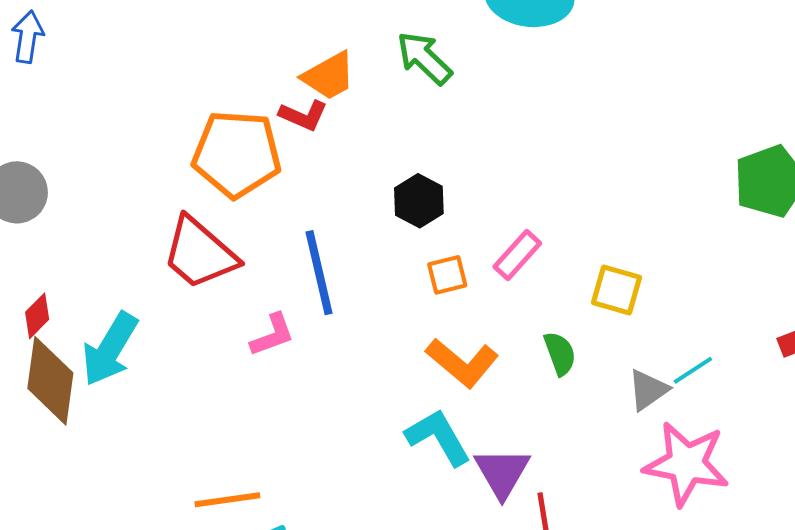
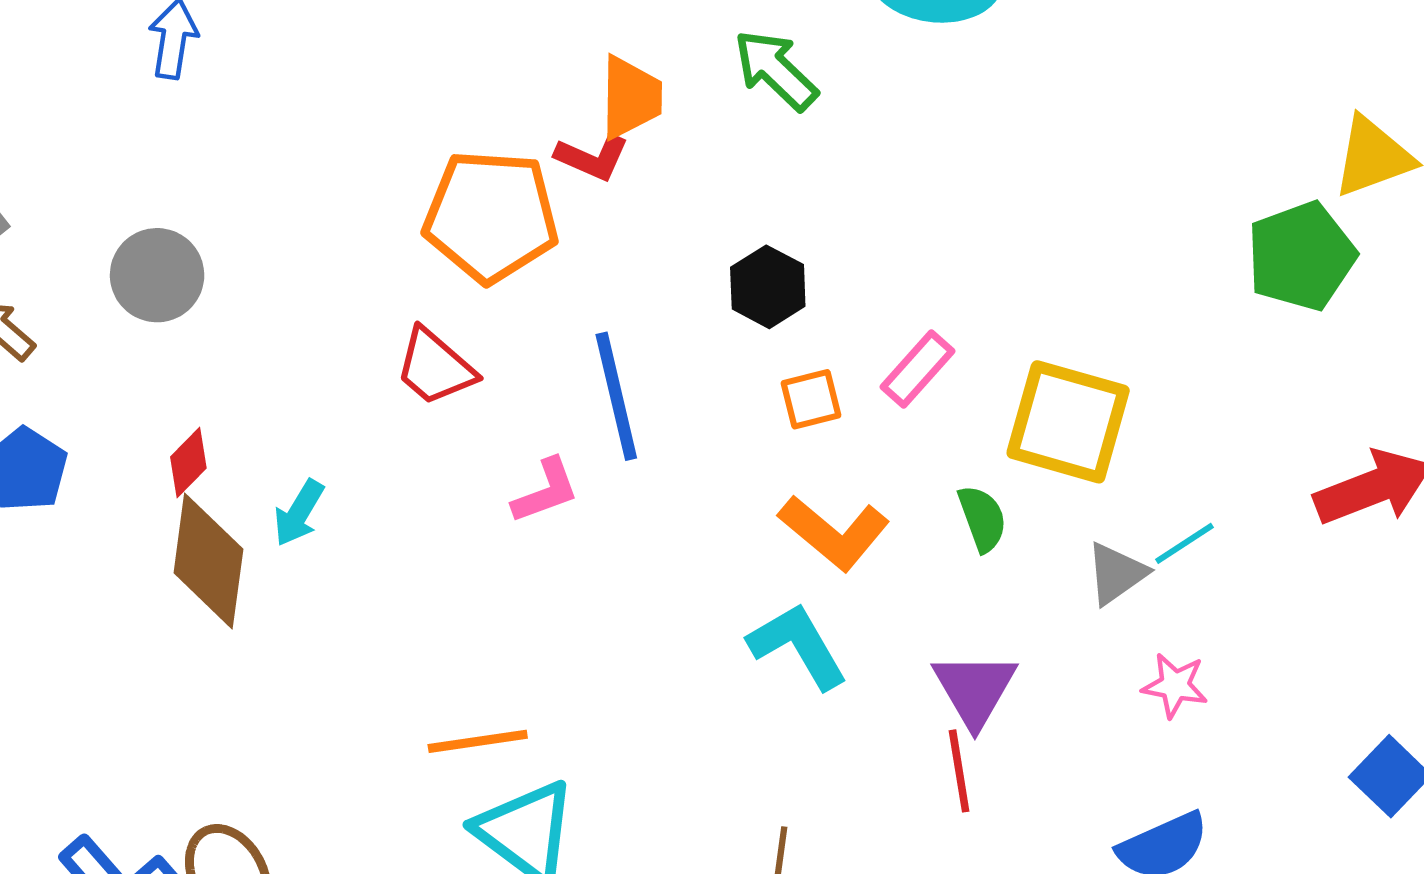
orange trapezoid: (329, 76) -> (631, 97), turned -60
red trapezoid: (200, 253) -> (435, 367), size x0.7
yellow square: (616, 290) -> (1068, 422), size x1.6
cyan arrow: (110, 349) -> (299, 513), size x0.6
pink star: (686, 464) -> (1175, 685), size x0.5
purple triangle: (502, 473) -> (975, 689), moved

